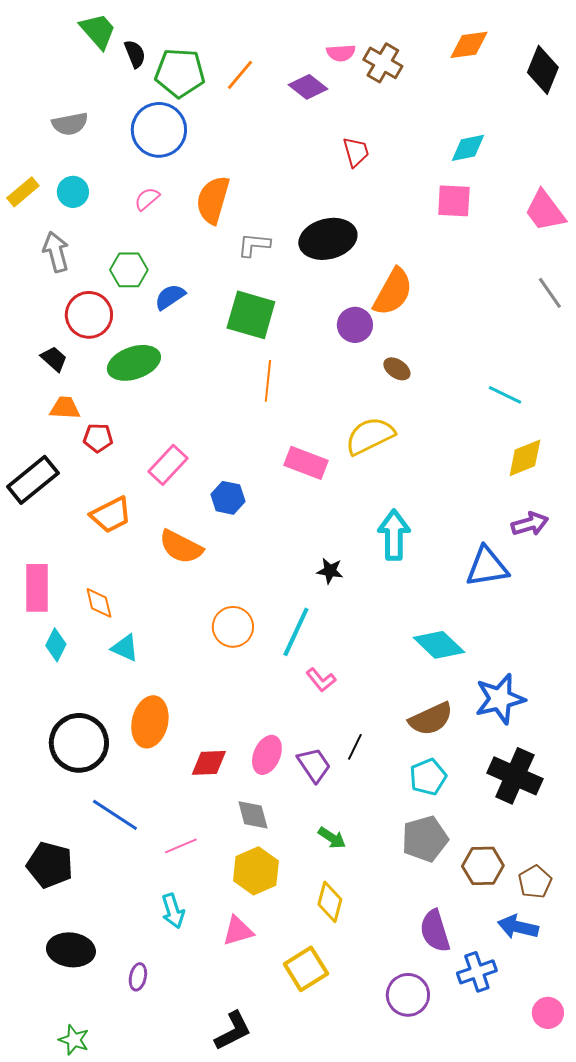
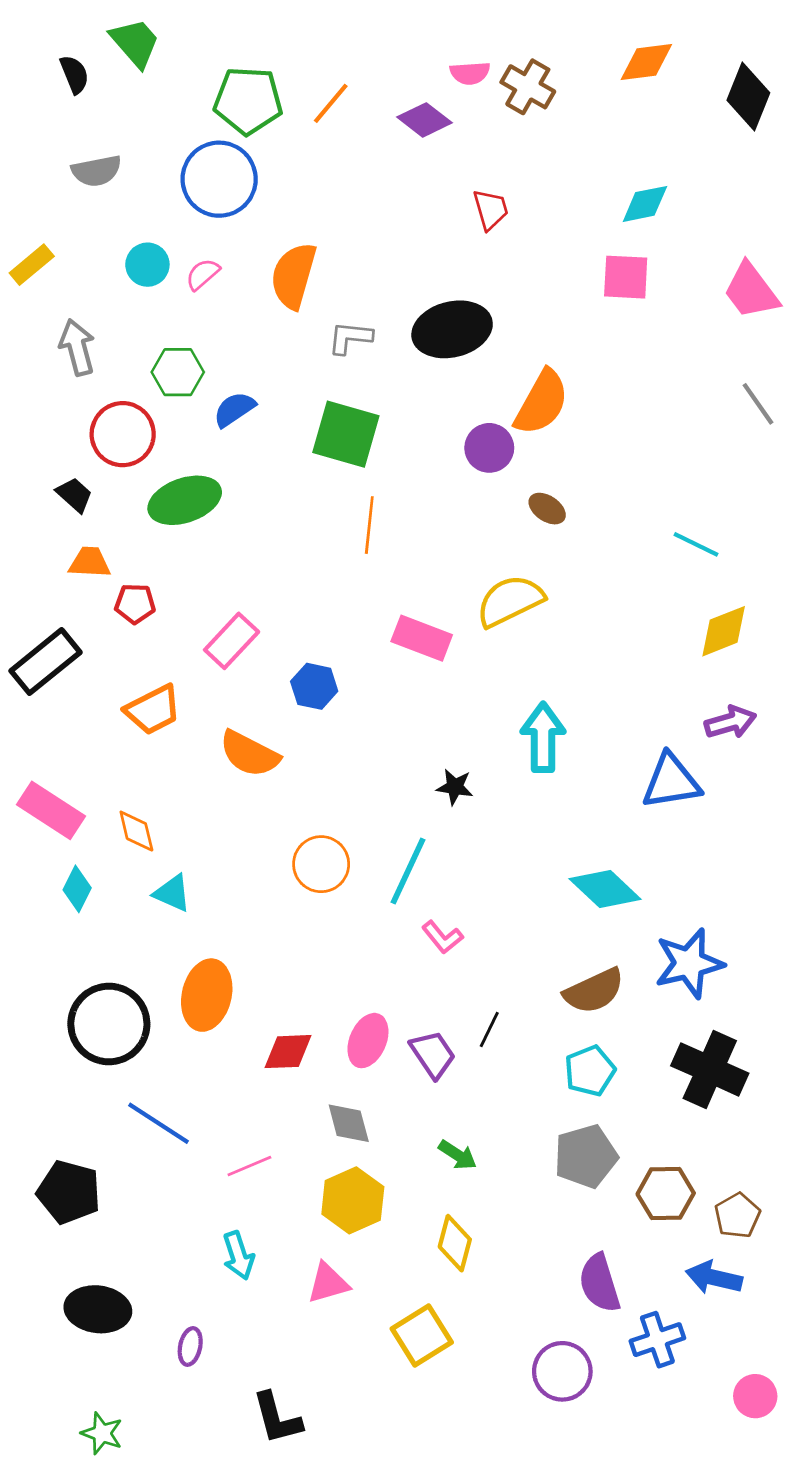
black semicircle: (135, 54) -> (74, 74), moved
cyan circle: (73, 192) -> (147, 265), moved
pink rectangle: (37, 588) -> (51, 810), turned -57
black L-shape: (233, 1031) -> (277, 1418), moved, turned 102

